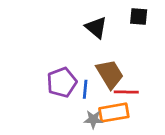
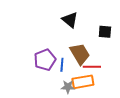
black square: (139, 16) -> (105, 32), moved

